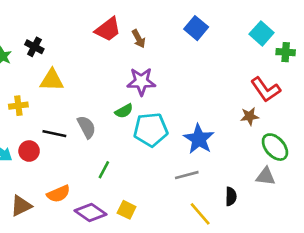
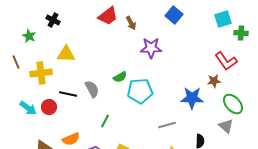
cyan square: (262, 33) -> (223, 19), turned 30
black cross: (34, 47) -> (53, 20), moved
purple star: (141, 82) -> (151, 48), moved
yellow cross: (18, 106) -> (41, 73), size x1.5
blue star: (199, 139) -> (192, 98), moved, turned -30
gray triangle: (266, 176) -> (226, 126), turned 35

